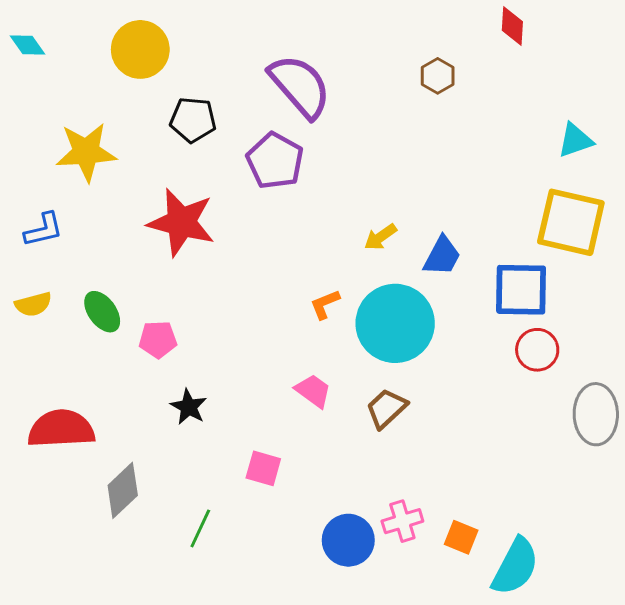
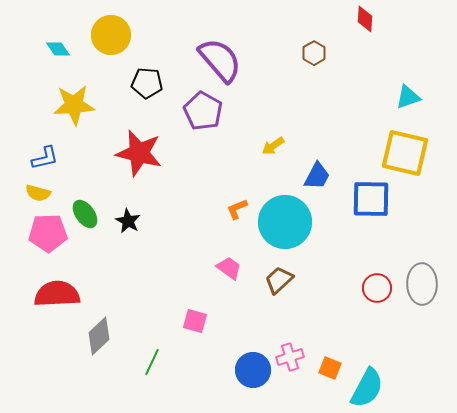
cyan diamond: (27, 45) -> (58, 49), moved
yellow arrow: (380, 237) -> (273, 146), moved
yellow semicircle: (33, 304) -> (38, 193), moved, turned 30
pink pentagon: (158, 340) -> (48, 233), moved, size x1.5
red circle: (537, 350) -> (377, 288), moved
black star: (189, 407) -> (128, 221), moved

